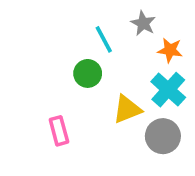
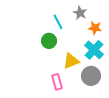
pink rectangle: (59, 131) -> (57, 82), moved

